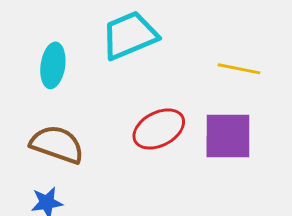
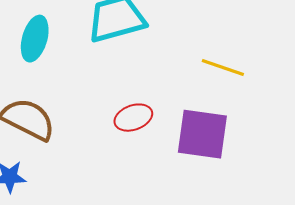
red ellipse: (159, 129) -> (133, 118), size x0.7

